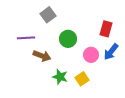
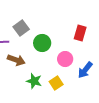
gray square: (48, 15) -> (21, 28), moved
blue arrow: (111, 52) -> (85, 70), moved

